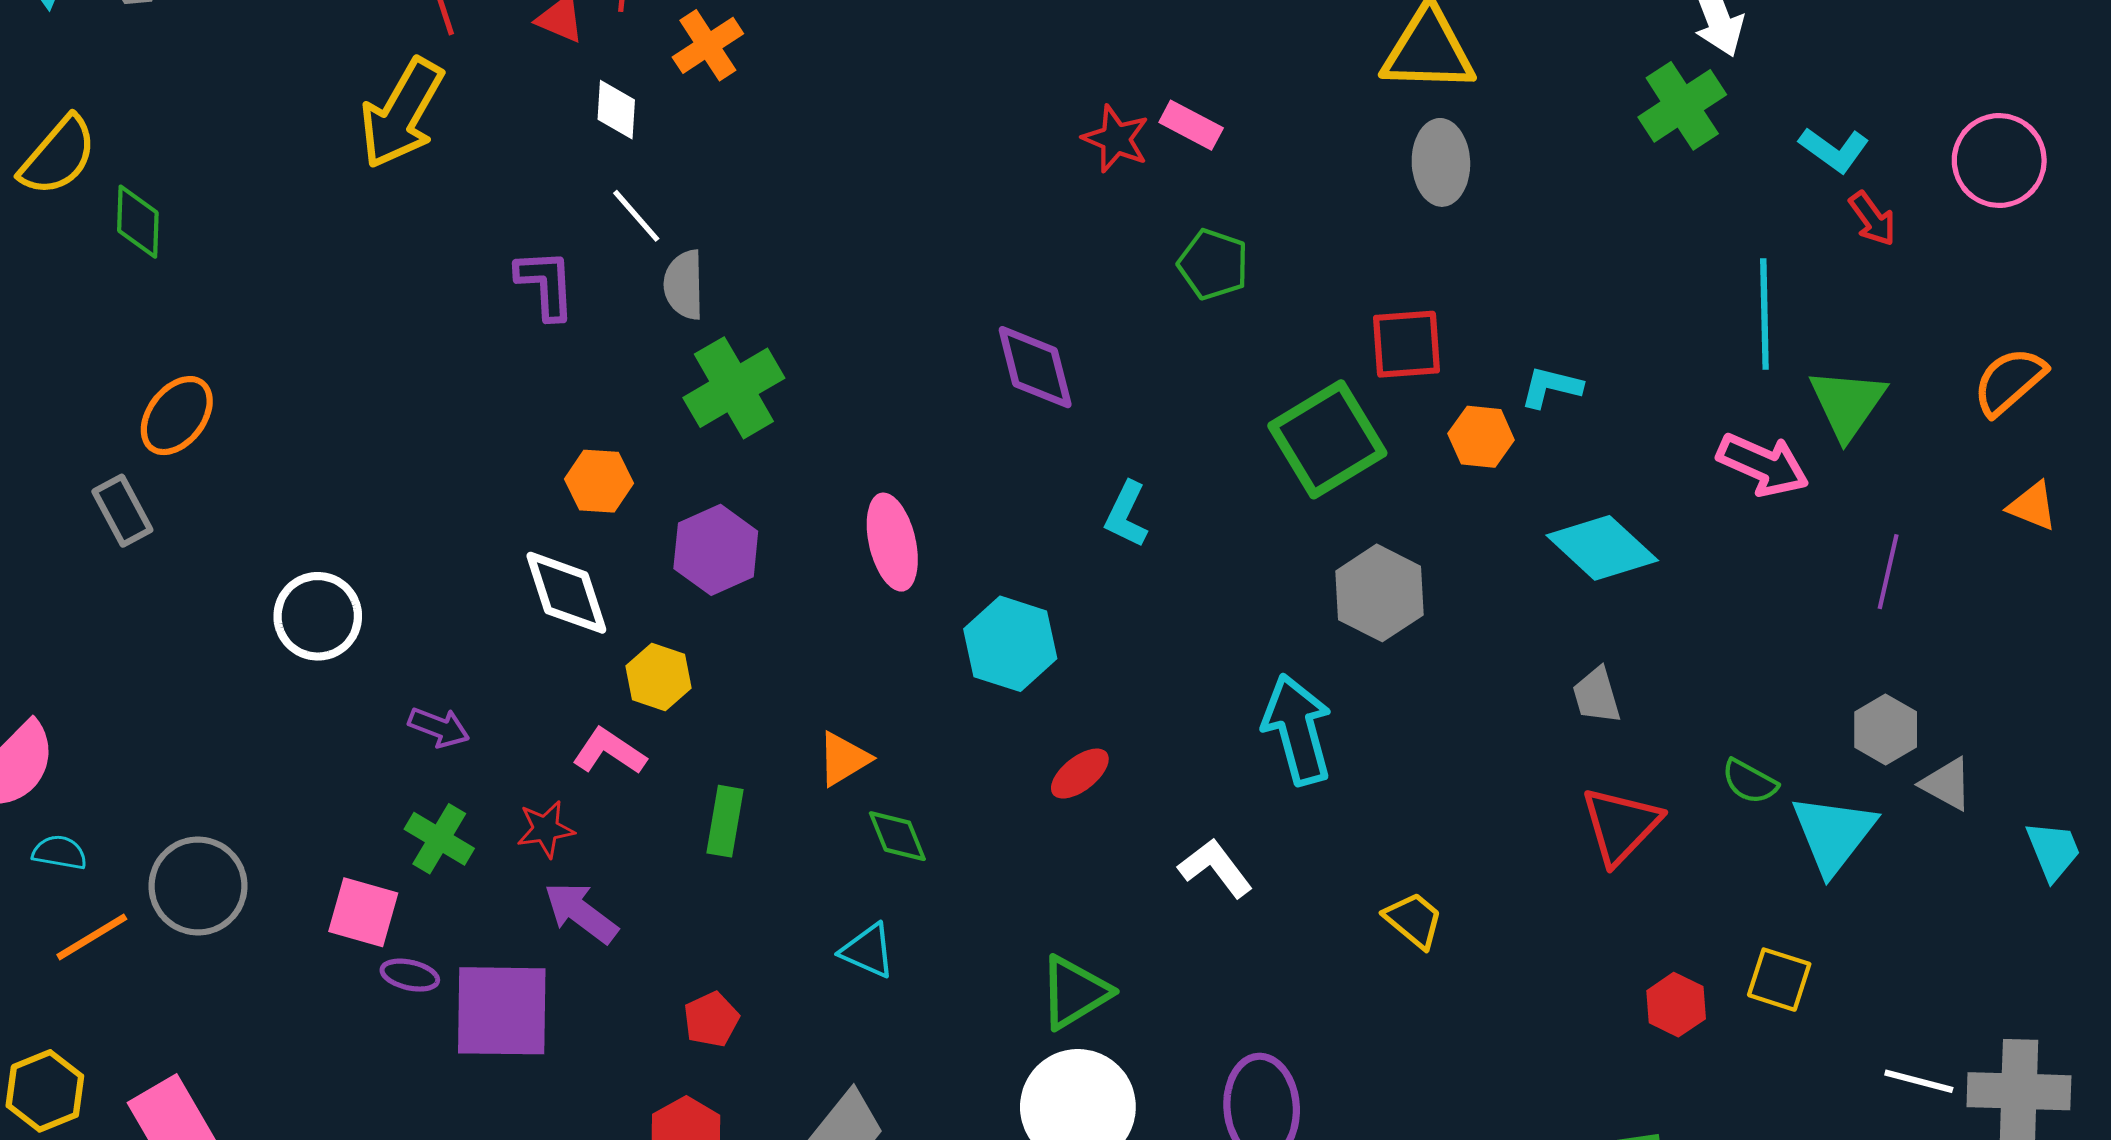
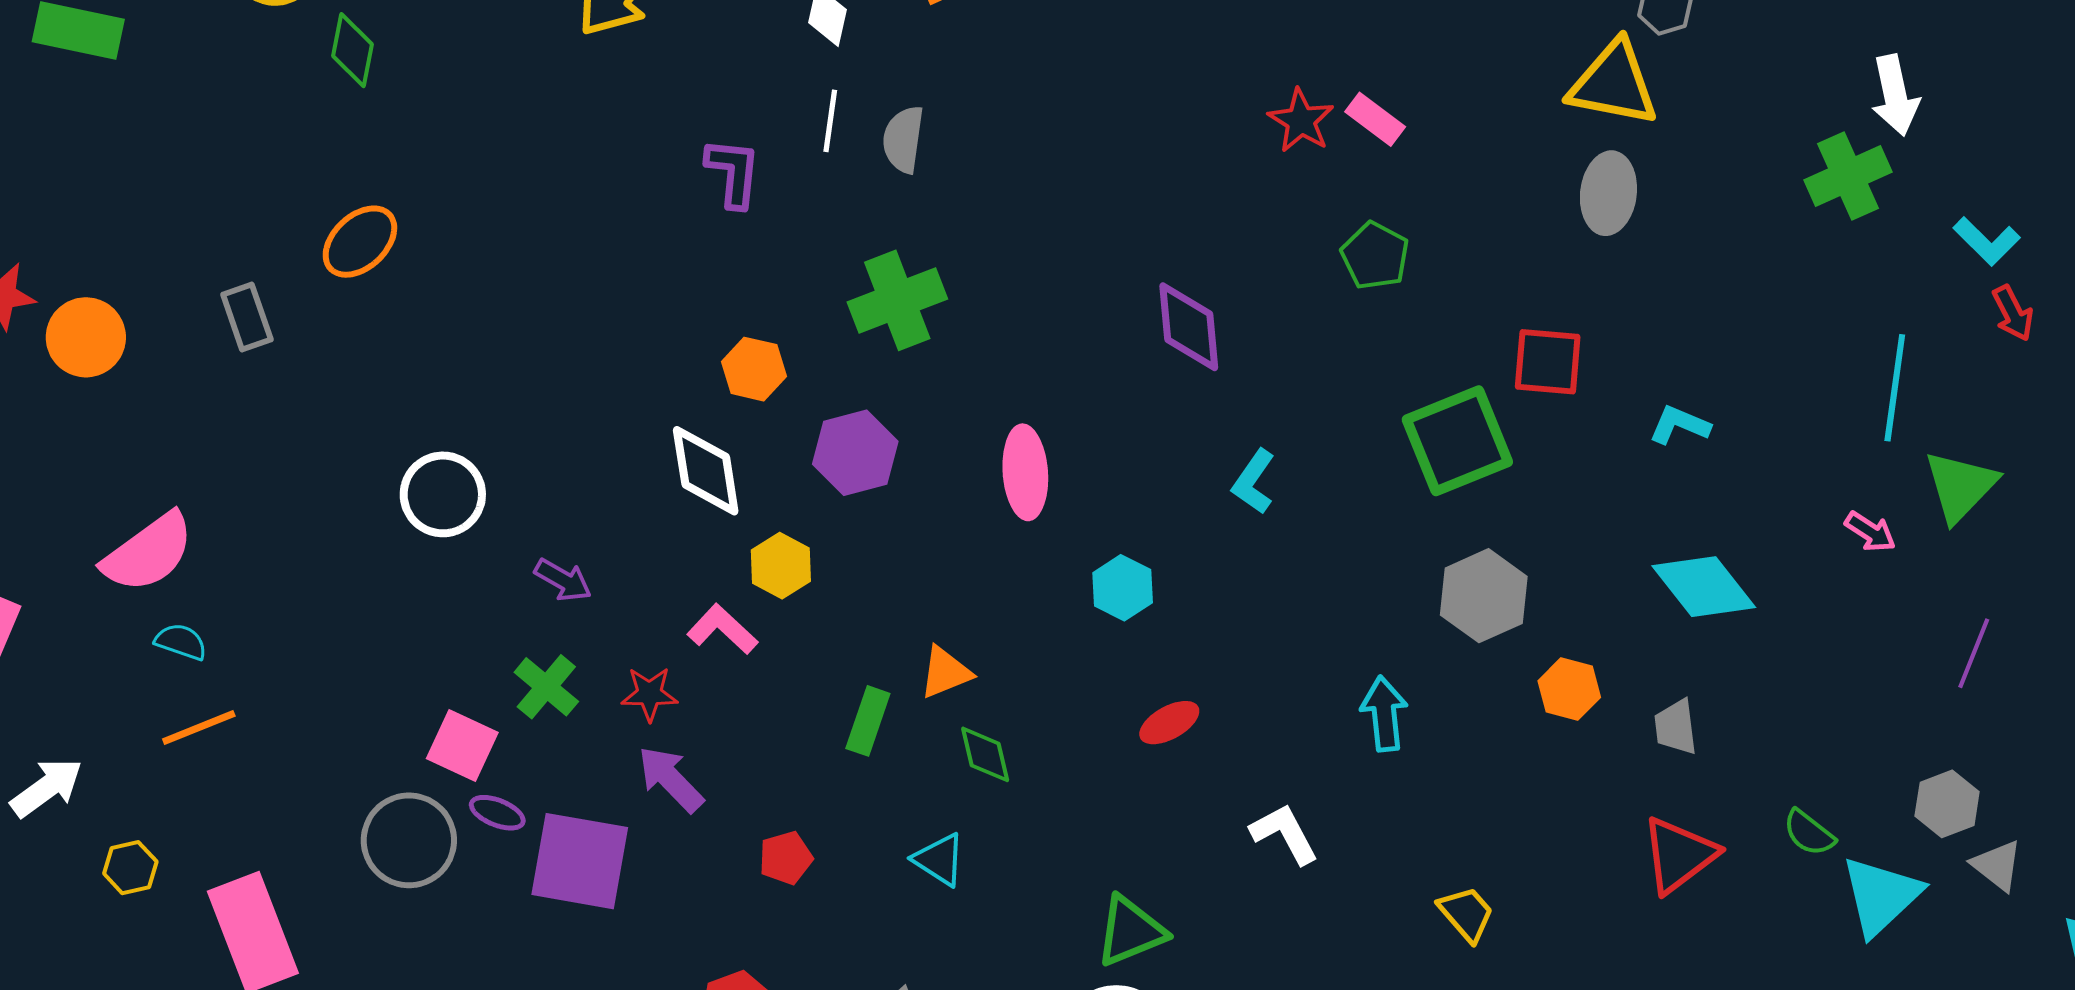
white line: (636, 216) -> (830, 121), turned 40
gray semicircle: (684, 285) -> (903, 139), moved
orange hexagon: (1481, 437) -> (1569, 689), moved
pink arrow: (1763, 465) -> (1870, 532), size x0.6
gray rectangle: (122, 511) -> (247, 317), moved
white circle: (318, 616) -> (443, 494), moved
cyan hexagon: (1010, 644) -> (1123, 588), size x0.7
cyan arrow: (1297, 729) -> (1384, 714), size x0.7
green rectangle: (725, 821) -> (868, 721), moved
gray circle: (198, 886) -> (409, 840), moved
red pentagon: (711, 1019) -> (786, 858), moved
yellow hexagon: (45, 1091) -> (130, 868), size x0.7

